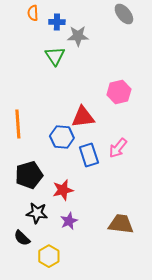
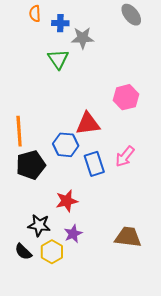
black pentagon: (29, 175) -> (31, 165), moved
yellow hexagon: (49, 256) -> (52, 252), moved

